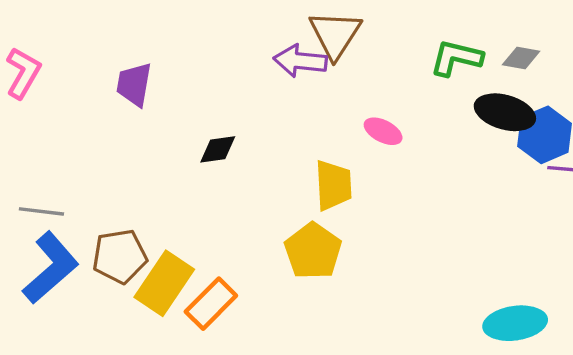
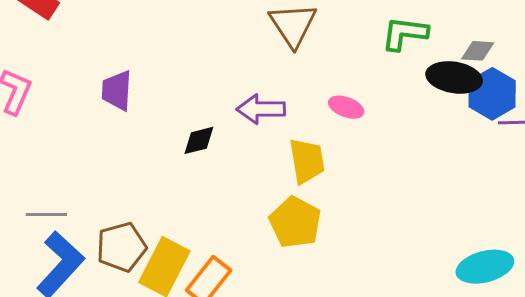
gray diamond: (521, 58) -> (478, 51), moved
purple arrow: (300, 61) -> (261, 109), moved

